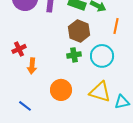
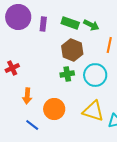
orange arrow: (32, 66) -> (27, 96), moved
blue line: (25, 106) -> (32, 125), moved

